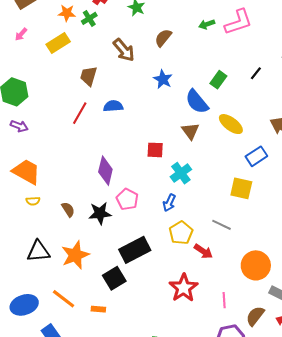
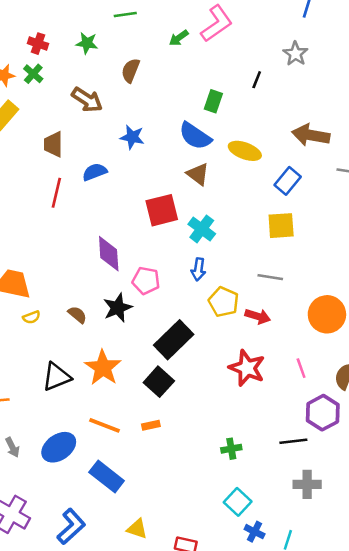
blue star: (163, 79) -> (132, 137), moved
red square: (155, 150) -> (162, 210), size x1.5

